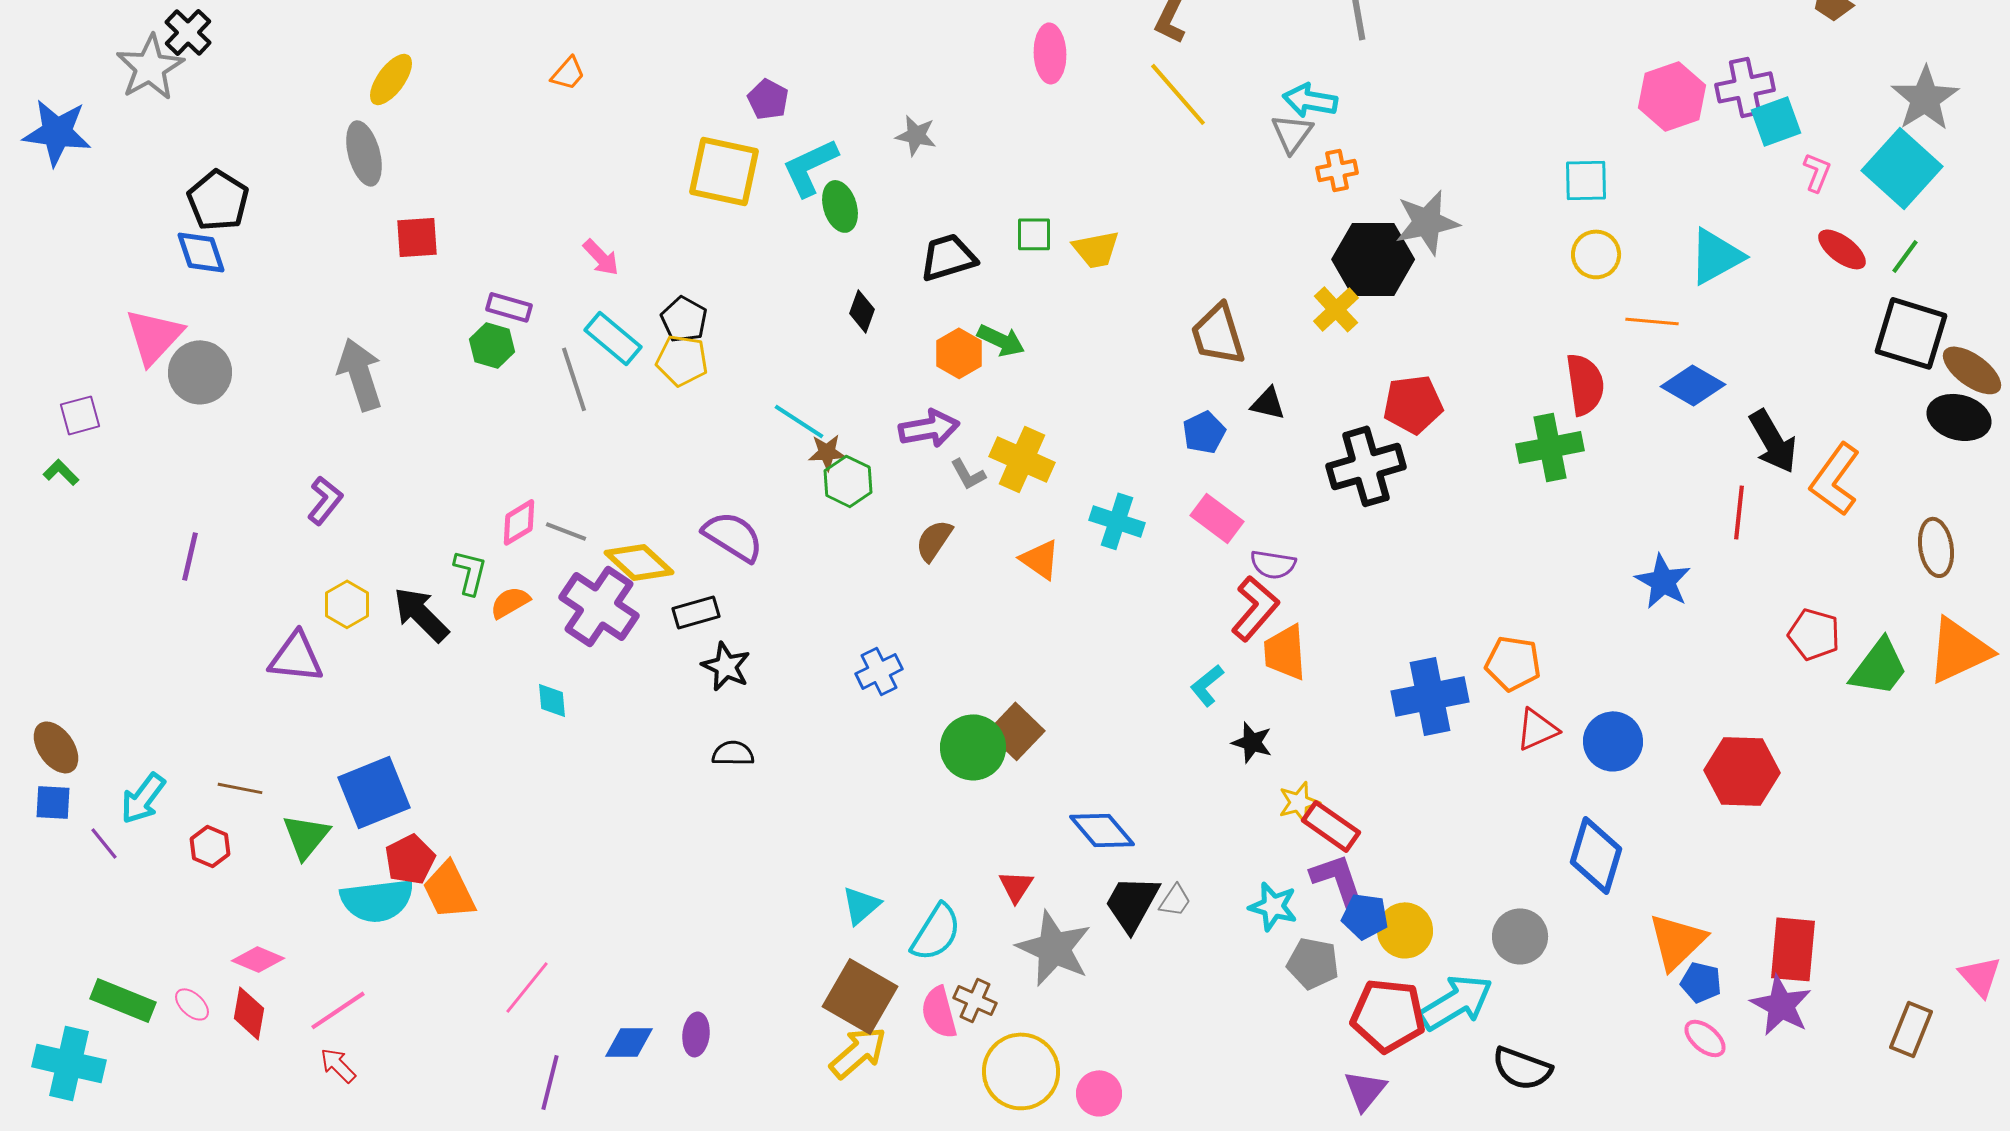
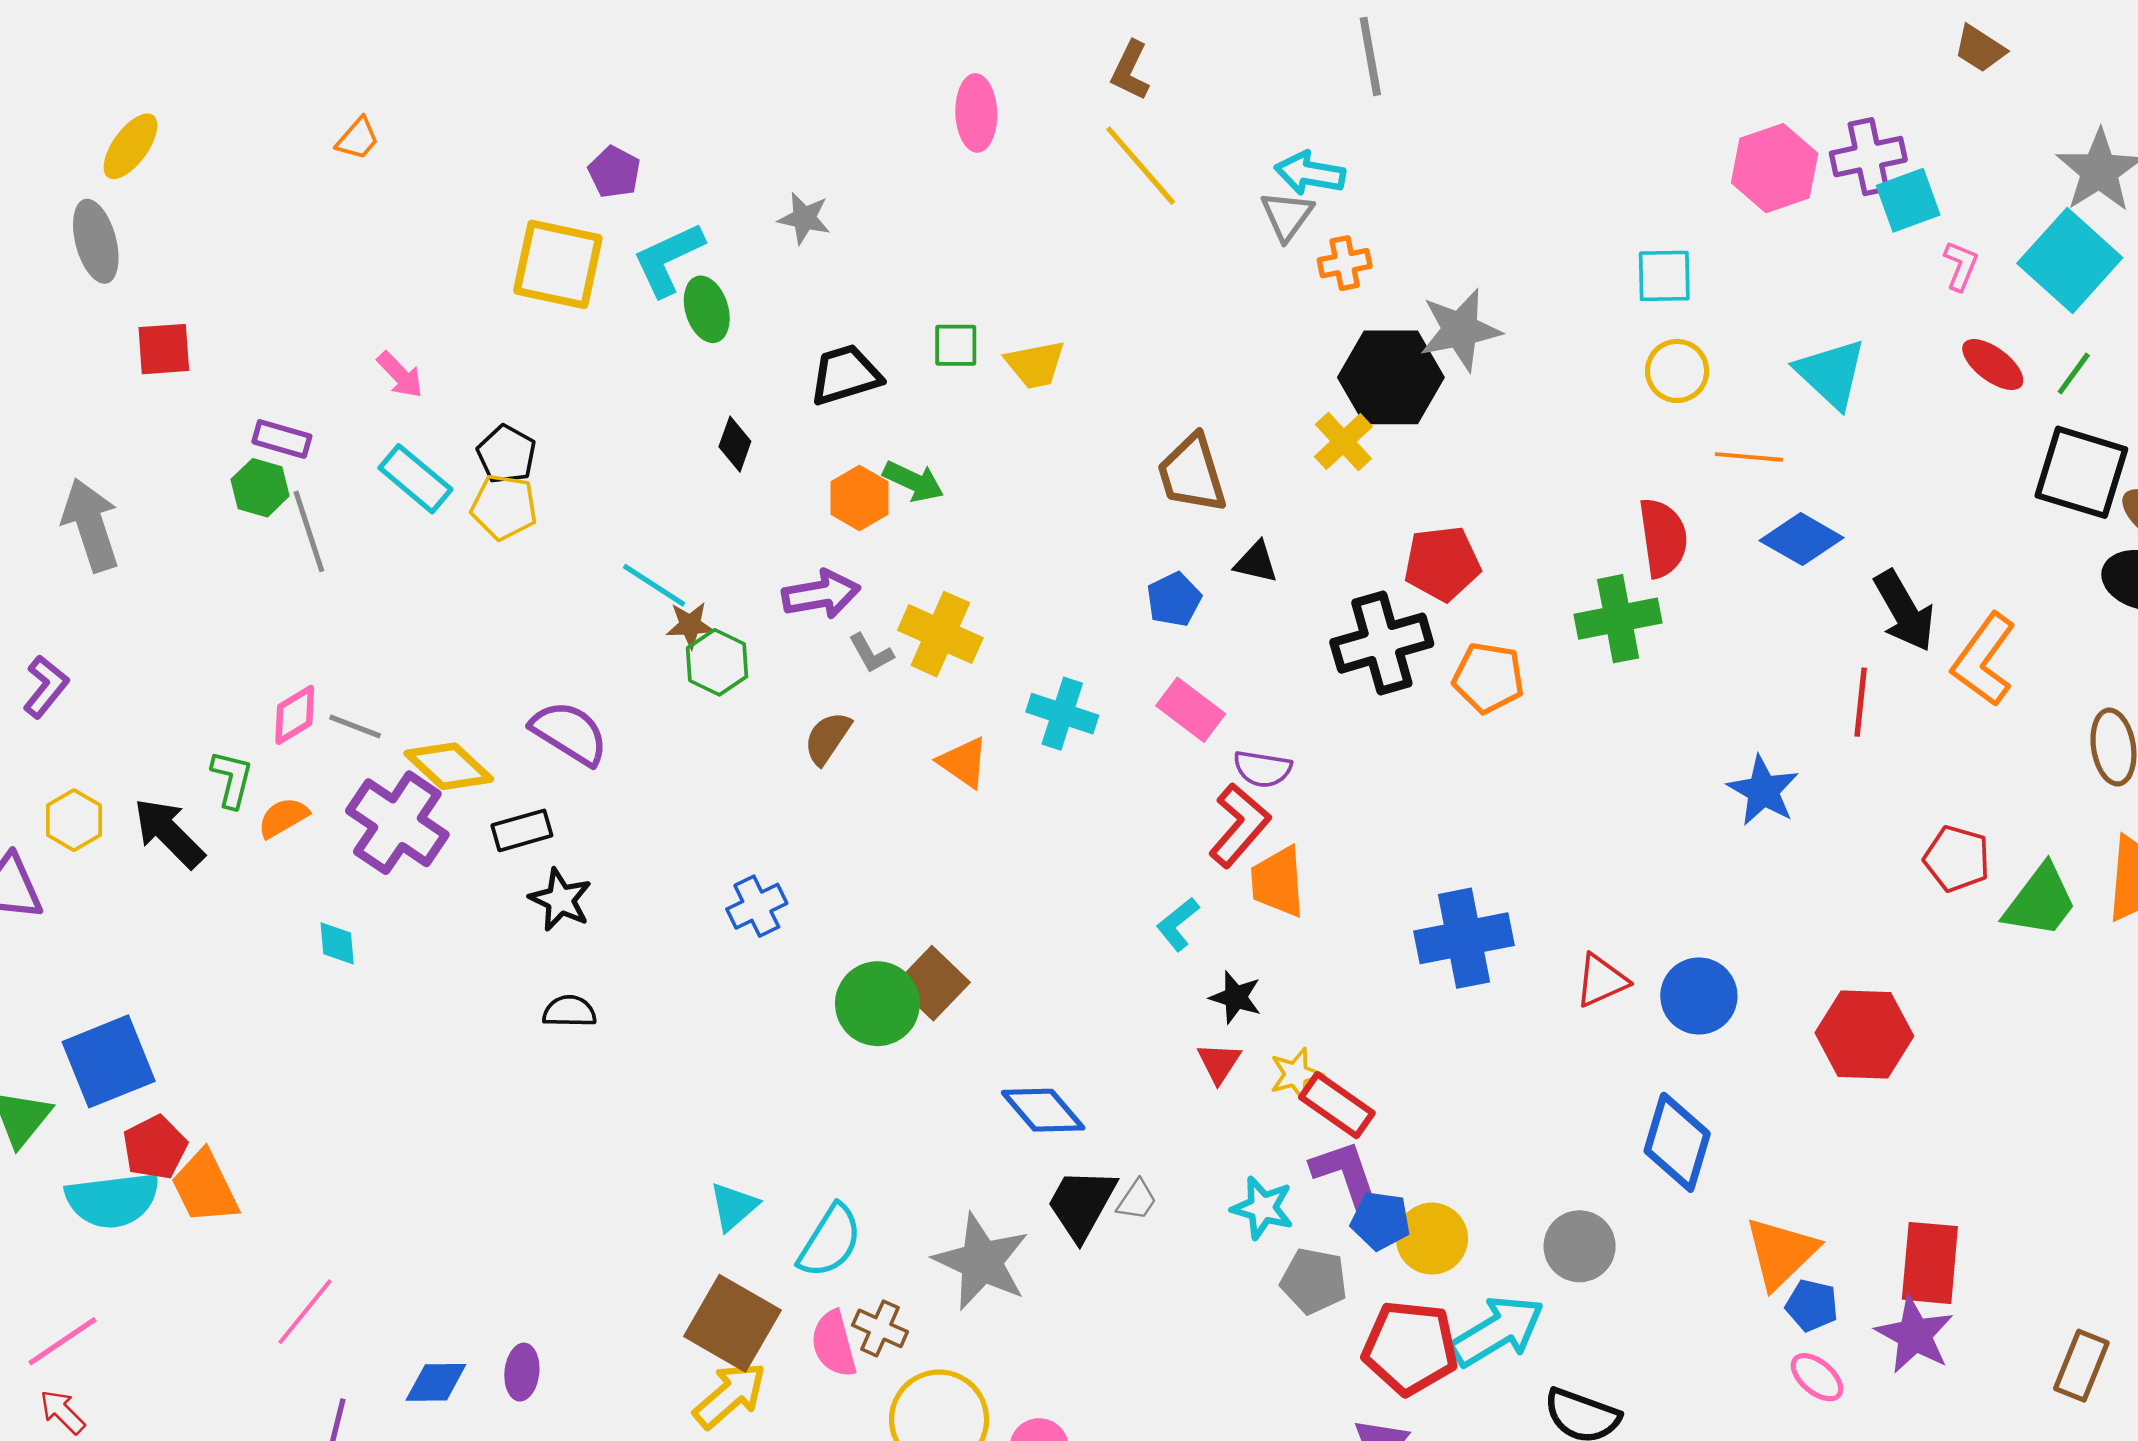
cyan triangle: (1716, 256) -> (1831, 373), turned -48
gray line: (574, 379) -> (309, 531), moved
orange pentagon: (1513, 663) -> (1488, 678), moved
red triangle: (1016, 886) -> (1219, 1063), moved

